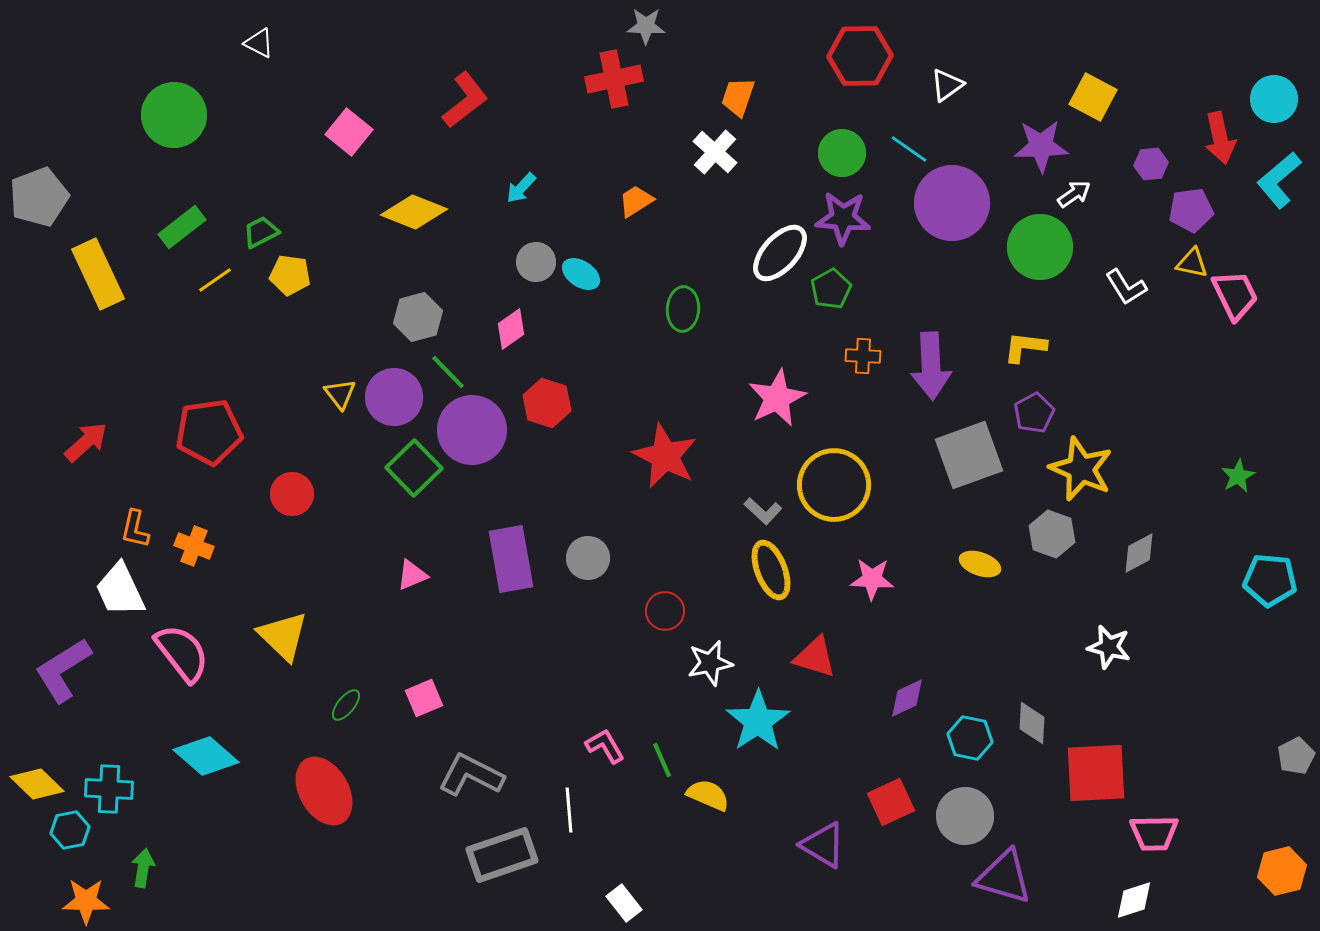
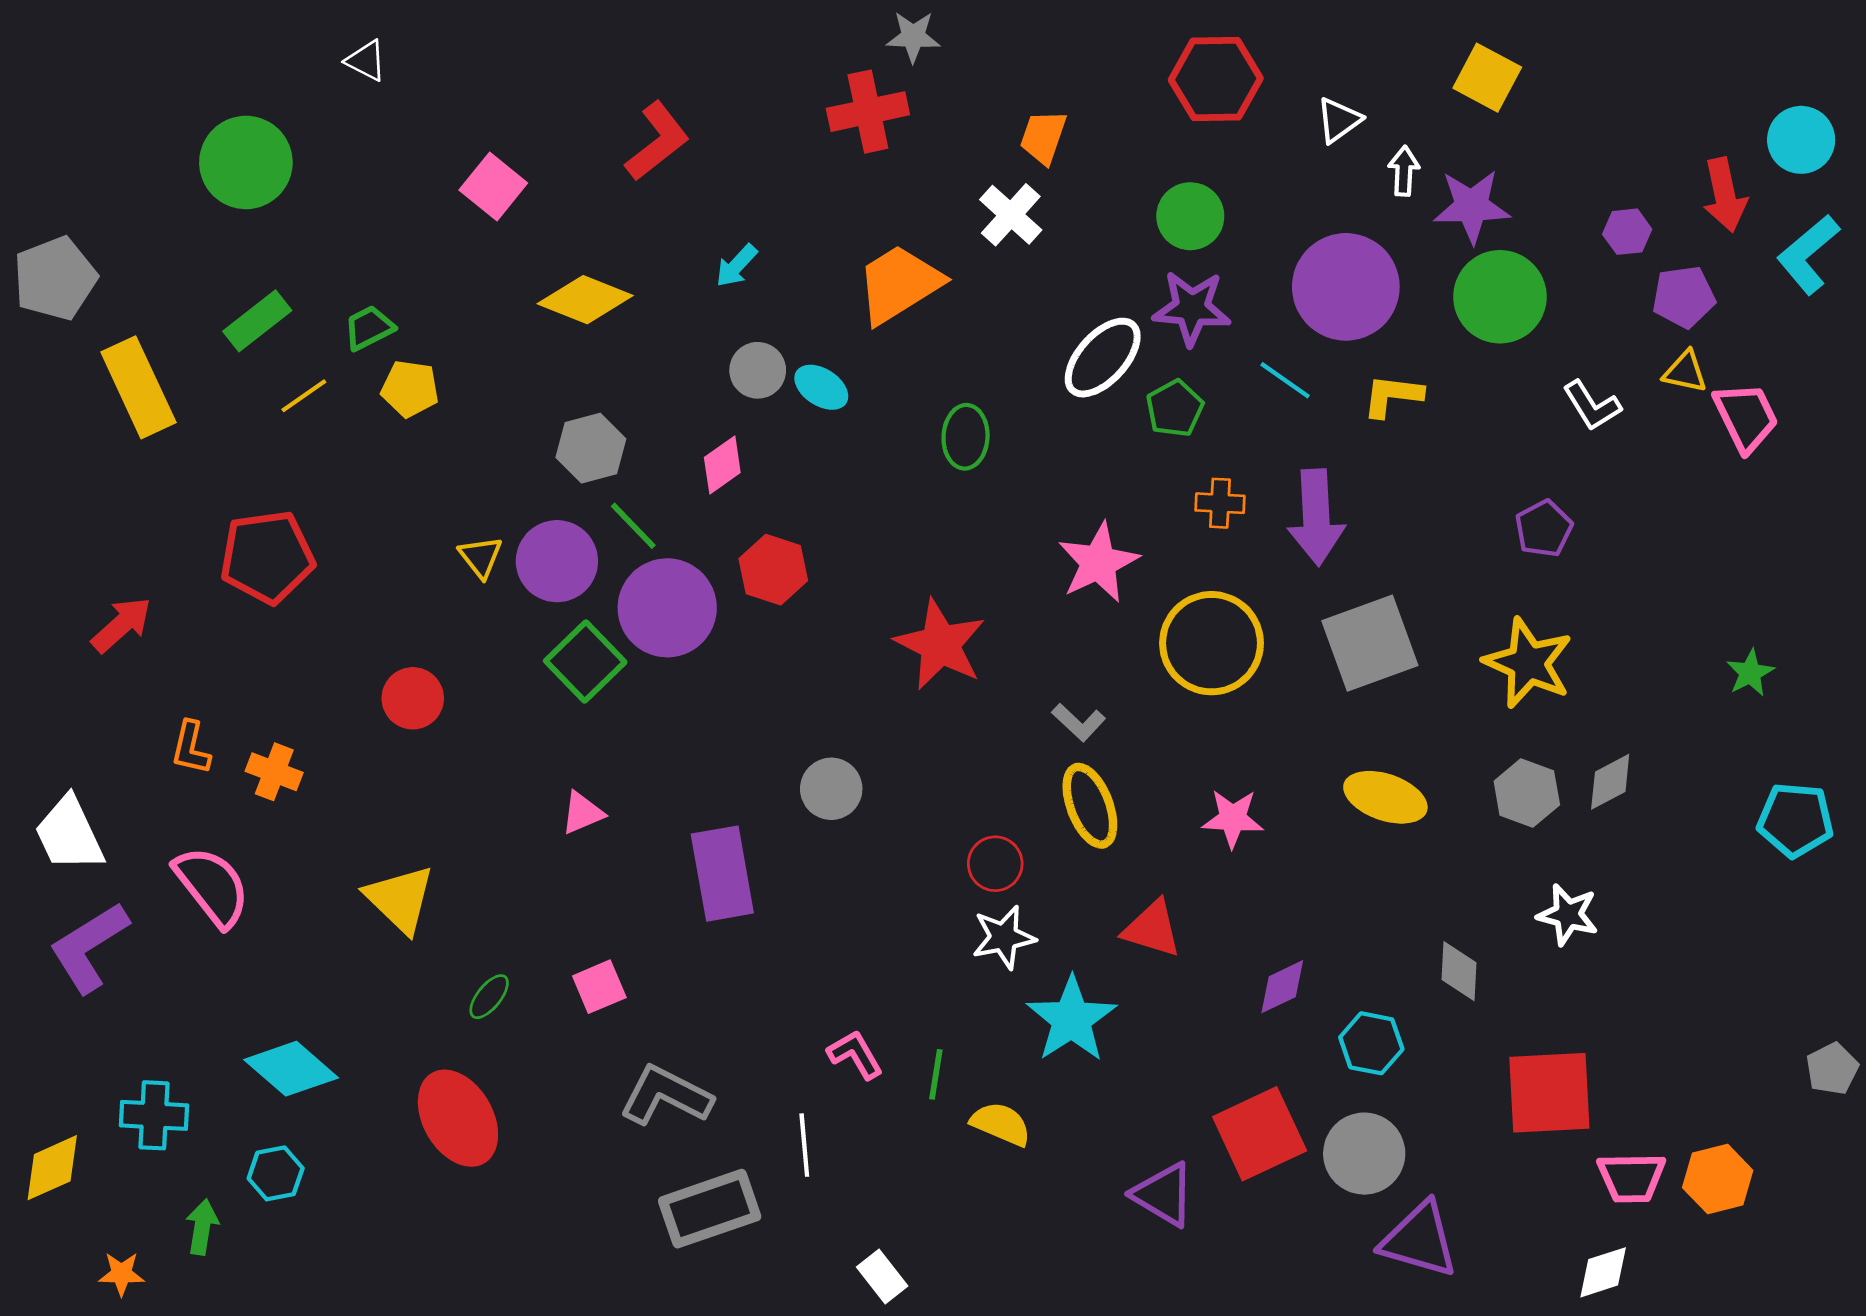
yellow square: (1093, 97) -> (1487, 78), moved
cyan line: (909, 149) -> (1285, 380), moved
white arrow: (1074, 194) -> (1404, 171), moved, turned -52
orange trapezoid: (636, 201) -> (899, 284), size x1.8
green circle: (1040, 247) -> (1500, 297), moved
yellow L-shape: (1025, 347) -> (1392, 396), moved
purple pentagon: (1034, 413) -> (1544, 529), moved
red pentagon: (209, 432) -> (267, 557), moved
yellow circle: (834, 485) -> (1212, 643), moved
gray hexagon: (1052, 534) -> (1527, 793), moved
purple rectangle: (511, 559) -> (722, 874), moved
yellow ellipse: (980, 564) -> (1385, 797), size x1.4
white trapezoid: (120, 590) -> (69, 834), moved
red circle: (665, 611) -> (995, 864), moved
pink semicircle: (182, 653) -> (212, 886), moved
gray diamond: (1032, 723) -> (1459, 971), moved
green line: (662, 760) -> (936, 1074), turned 33
yellow diamond: (37, 784) -> (52, 1168), moved, turned -68
red square: (891, 802) -> (1260, 1134), size x1.4
cyan hexagon: (70, 830) -> (276, 1173), moved
orange hexagon: (1282, 871) -> (1718, 1179), moved
orange star: (86, 901) -> (121, 1274), size x0.7

